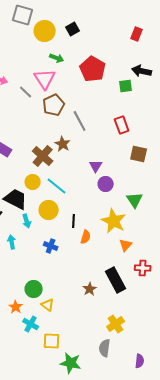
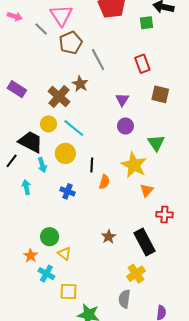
purple triangle: (96, 166) -> (122, 100), moved
black rectangle: (116, 280) -> (144, 242), moved

